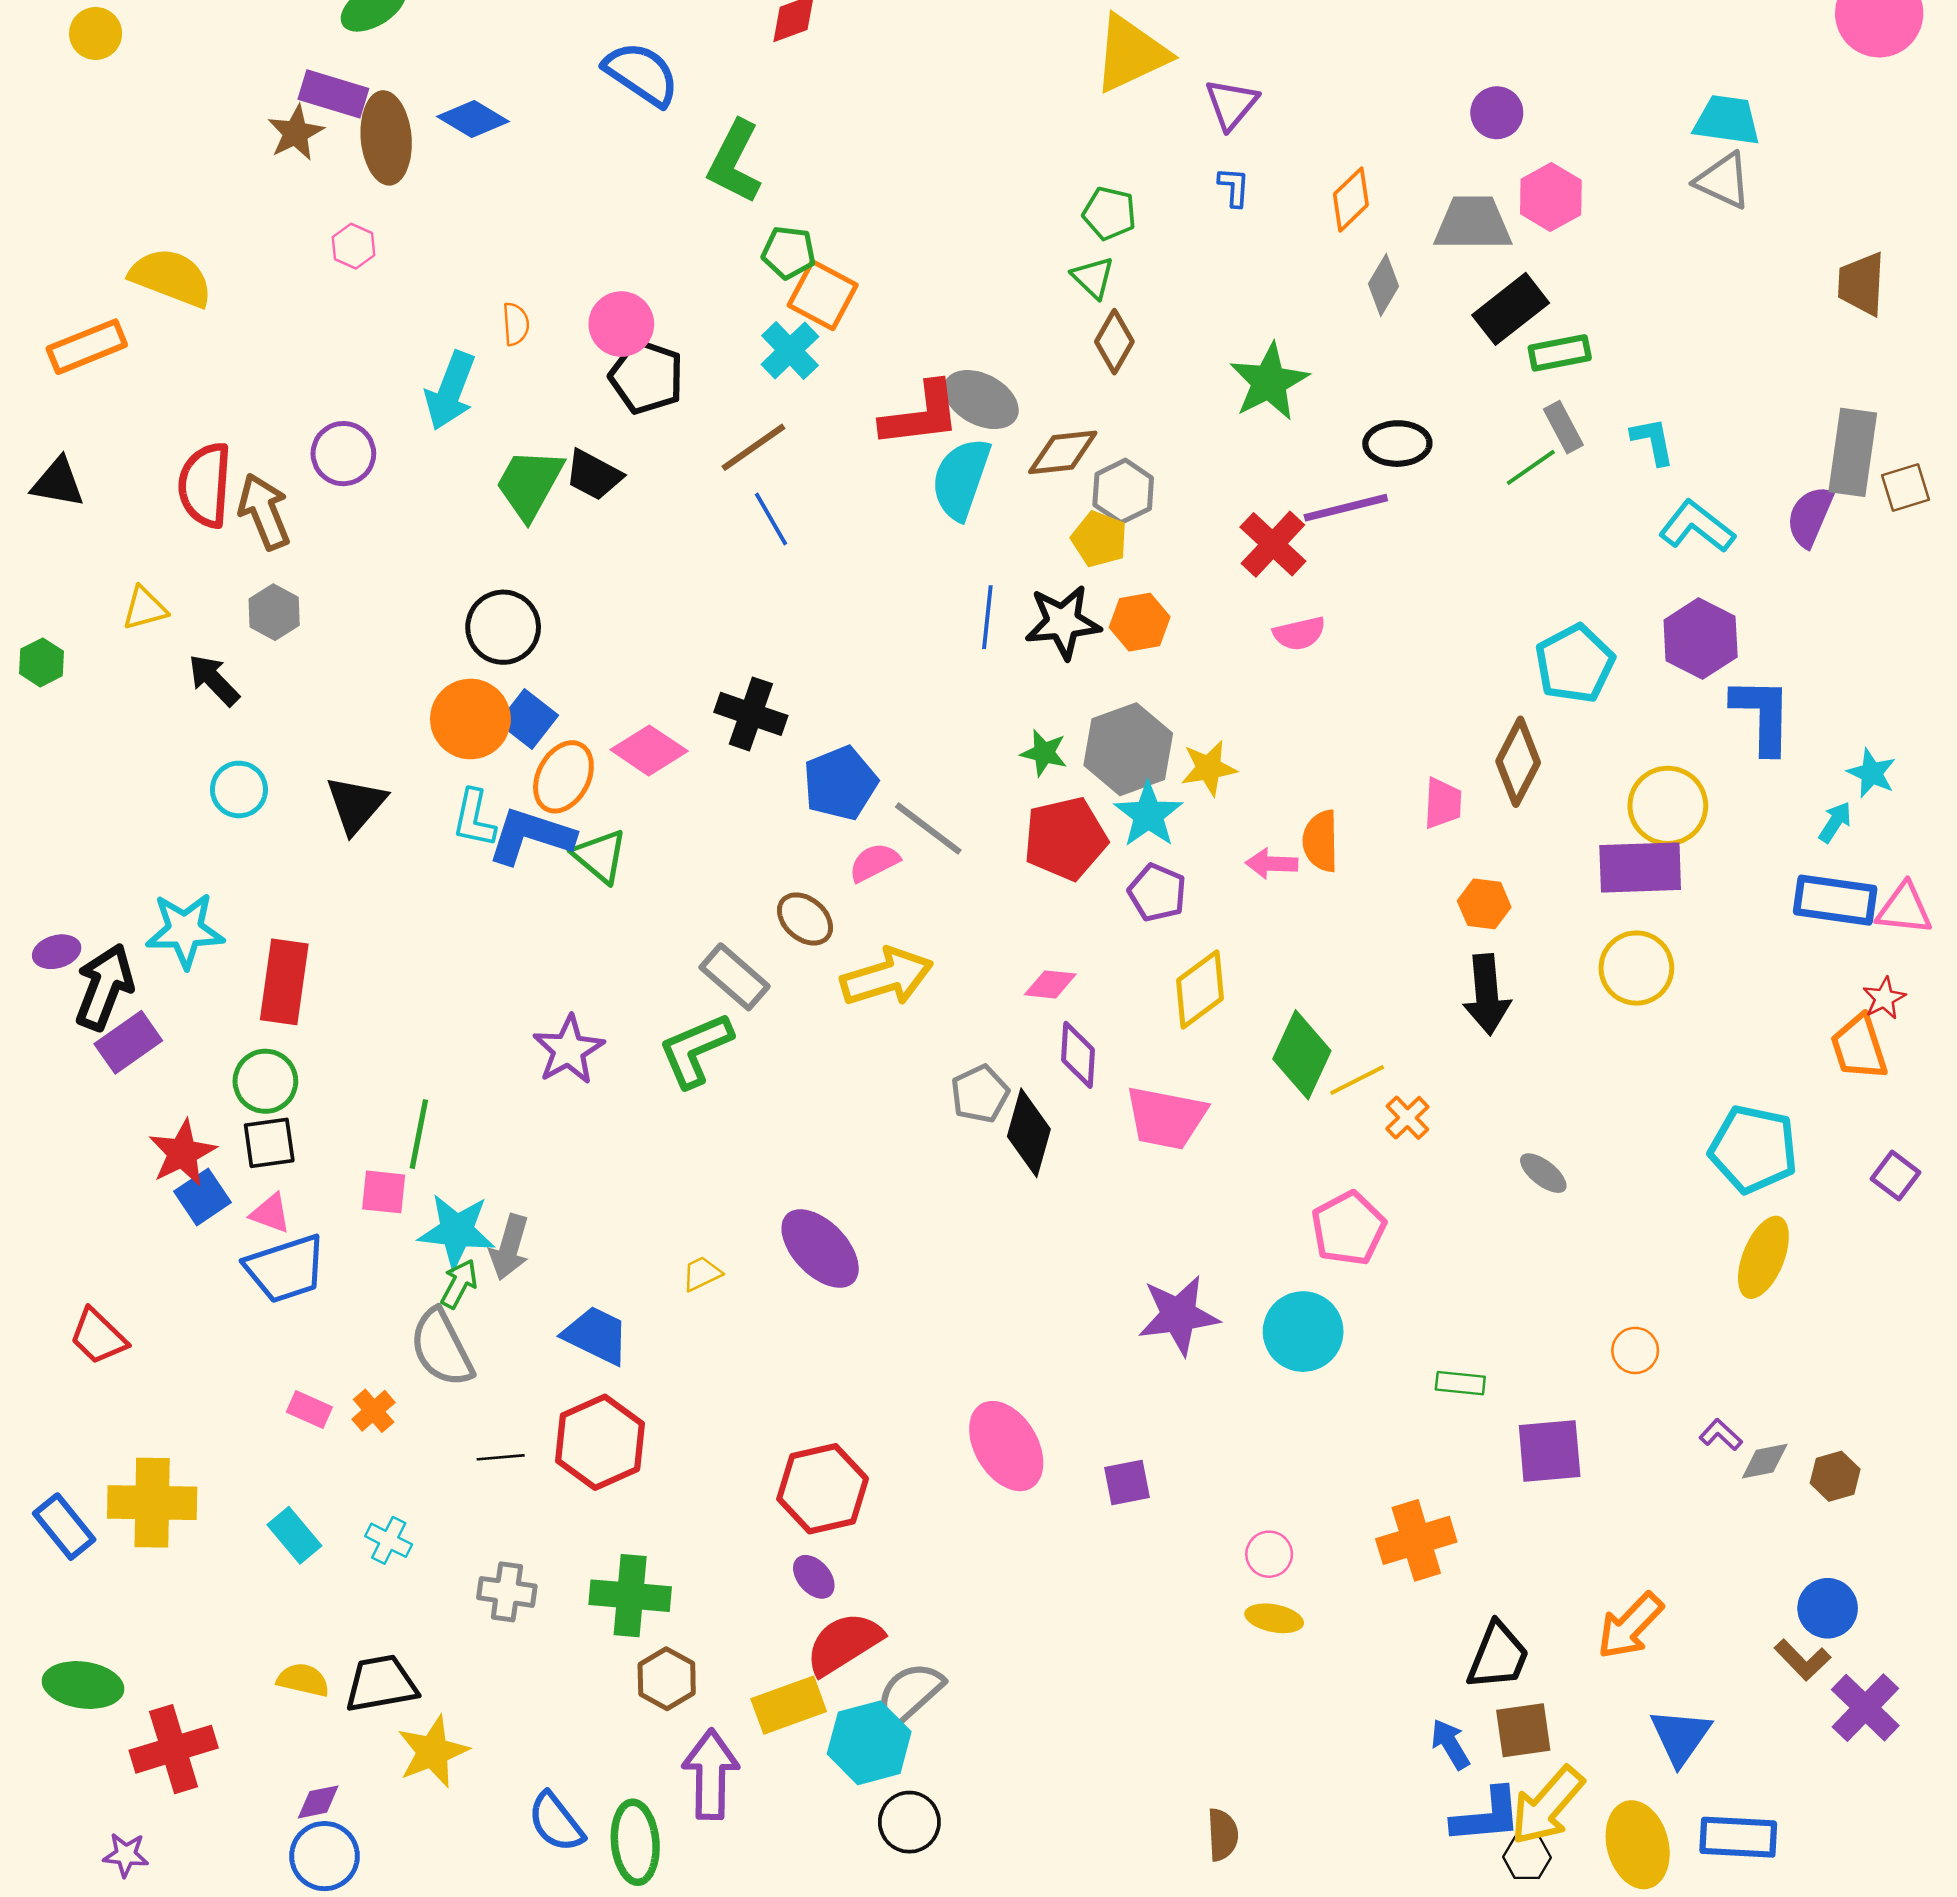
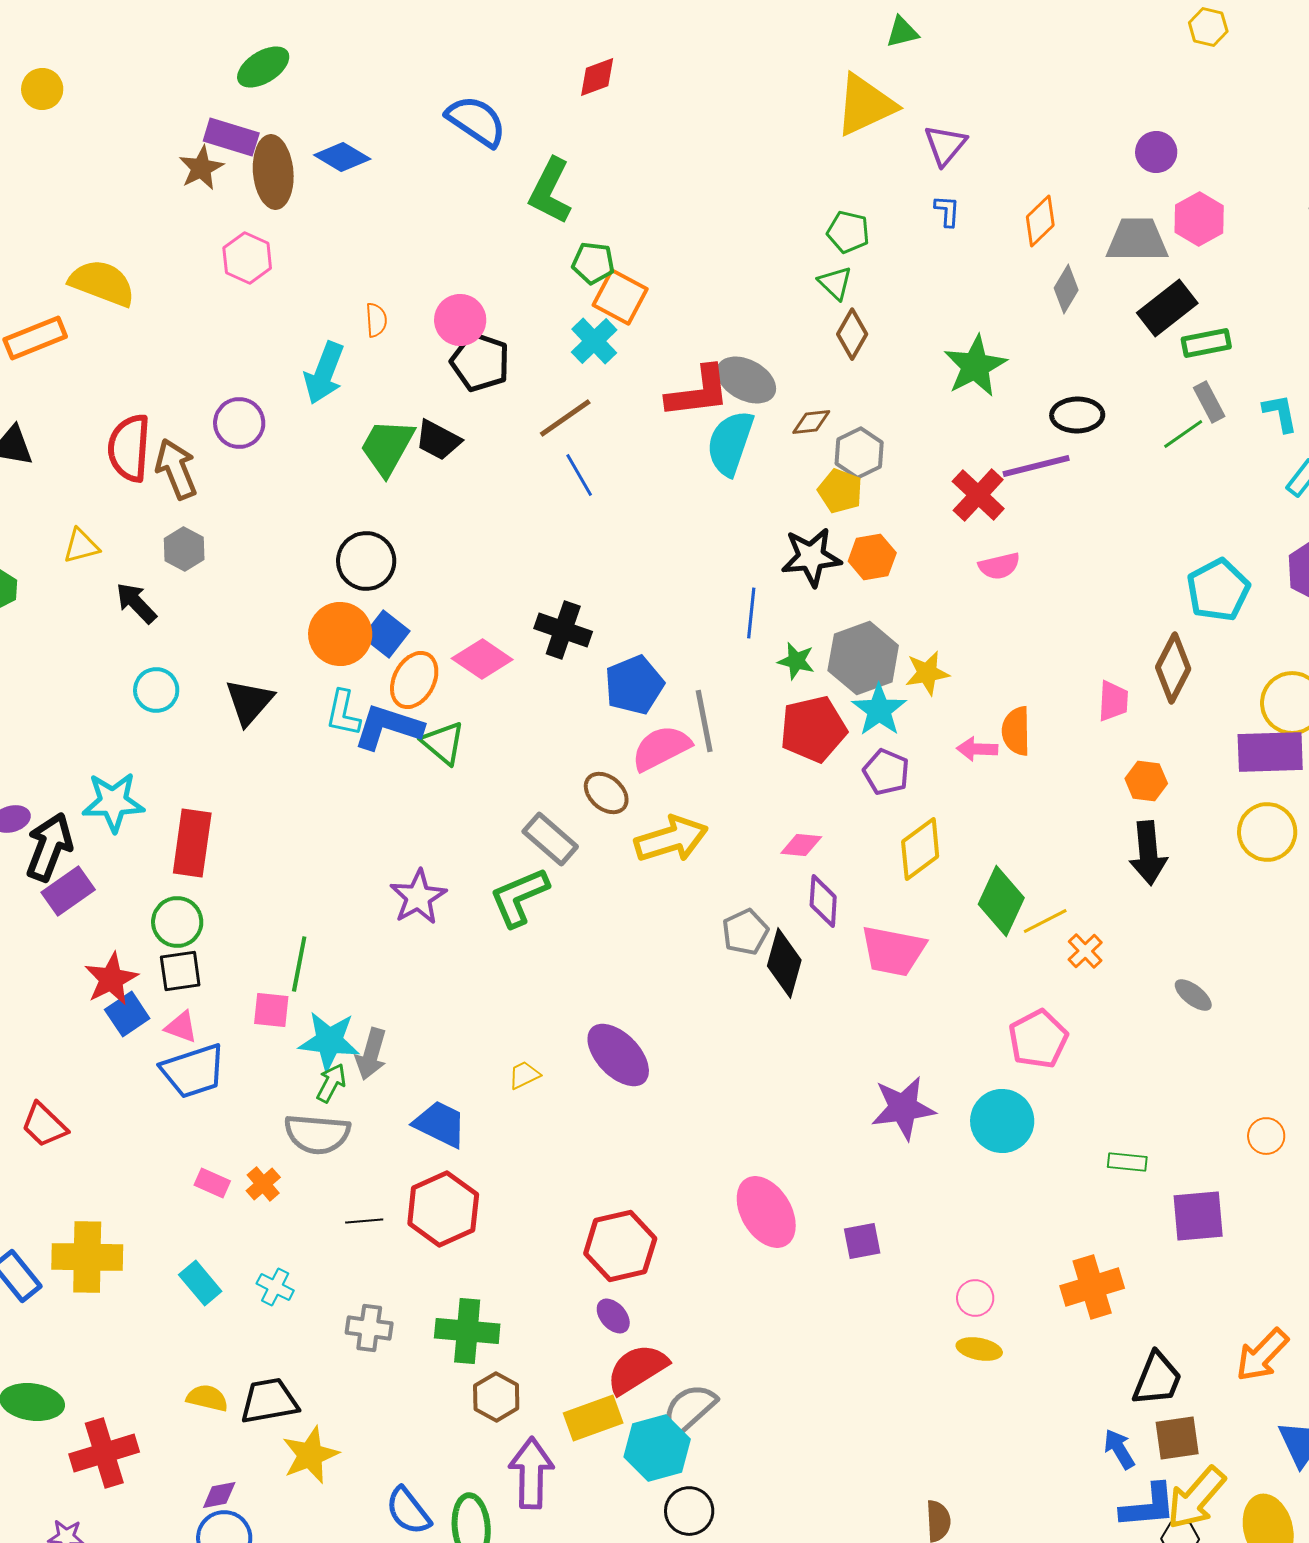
pink hexagon: (353, 246) -> (247, 258), size x1.4
brown diamond: (1063, 452) -> (811, 422), size x0.7
blue line: (987, 617) -> (751, 613), moved
gray line: (928, 828) -> (704, 721), turned 42
pink semicircle: (874, 862) -> (661, 748), size x1.5
gray semicircle: (441, 1348) -> (317, 1134), turned -58

